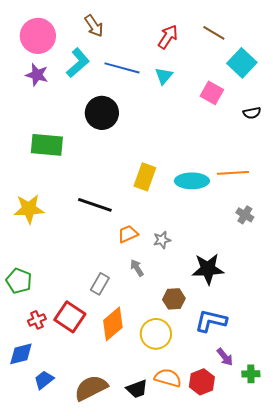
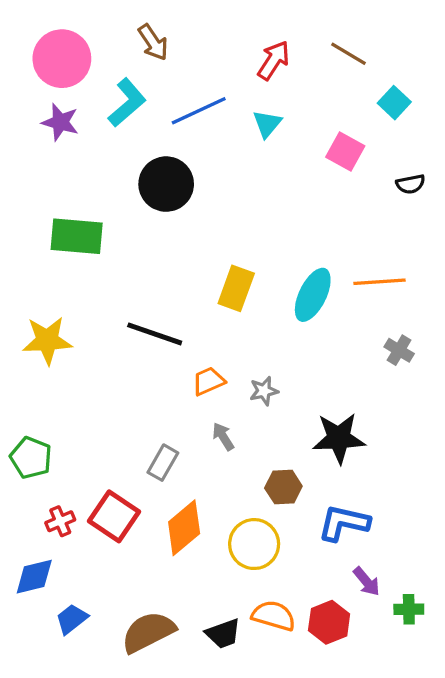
cyan square: (242, 63) -> (394, 103), size x0.7
blue line: (122, 68) -> (199, 111), turned -40
cyan ellipse: (192, 181) -> (313, 295), turned -64

